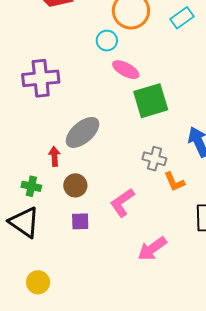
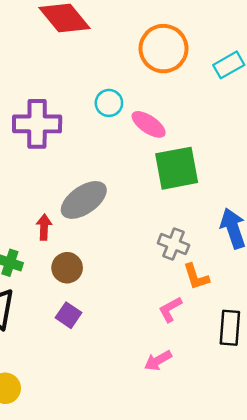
cyan circle: (107, 41) -> (109, 103), moved
pink L-shape: (122, 203) -> (170, 309), moved, size x0.7
purple square: (80, 221) -> (68, 315), turned 30
pink arrow: (152, 249) -> (158, 361), size x0.7

